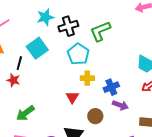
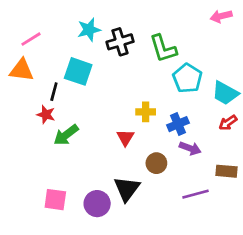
green L-shape: (100, 31) -> (163, 49), turned -85
cyan square: (37, 48) -> (78, 71), turned -35
cyan pentagon: (78, 54) -> (187, 78), moved
green arrow: (25, 113) -> (66, 135), moved

